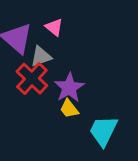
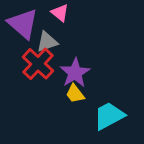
cyan trapezoid: (103, 131) -> (109, 116), turned 36

